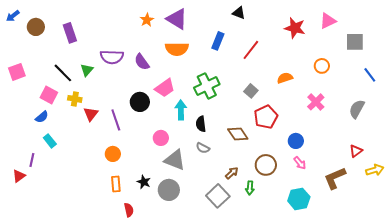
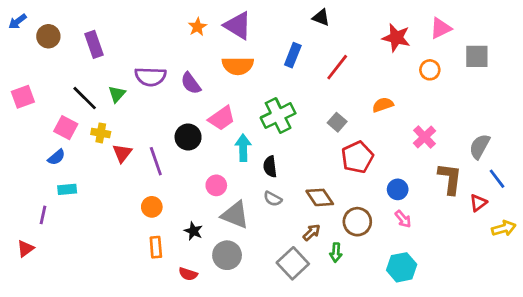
orange circle: (322, 66) -> (430, 70), moved
blue line: (370, 75) -> (497, 179), moved
brown diamond: (238, 134) -> (320, 197), moved
cyan rectangle: (50, 141) -> (67, 189), turned -56
red triangle: (19, 176) -> (26, 249), moved
brown L-shape: (335, 178) -> (450, 179), moved, turned 120
black star: (144, 182) -> (193, 231), moved
red semicircle: (129, 210) -> (188, 274), moved, turned 120

